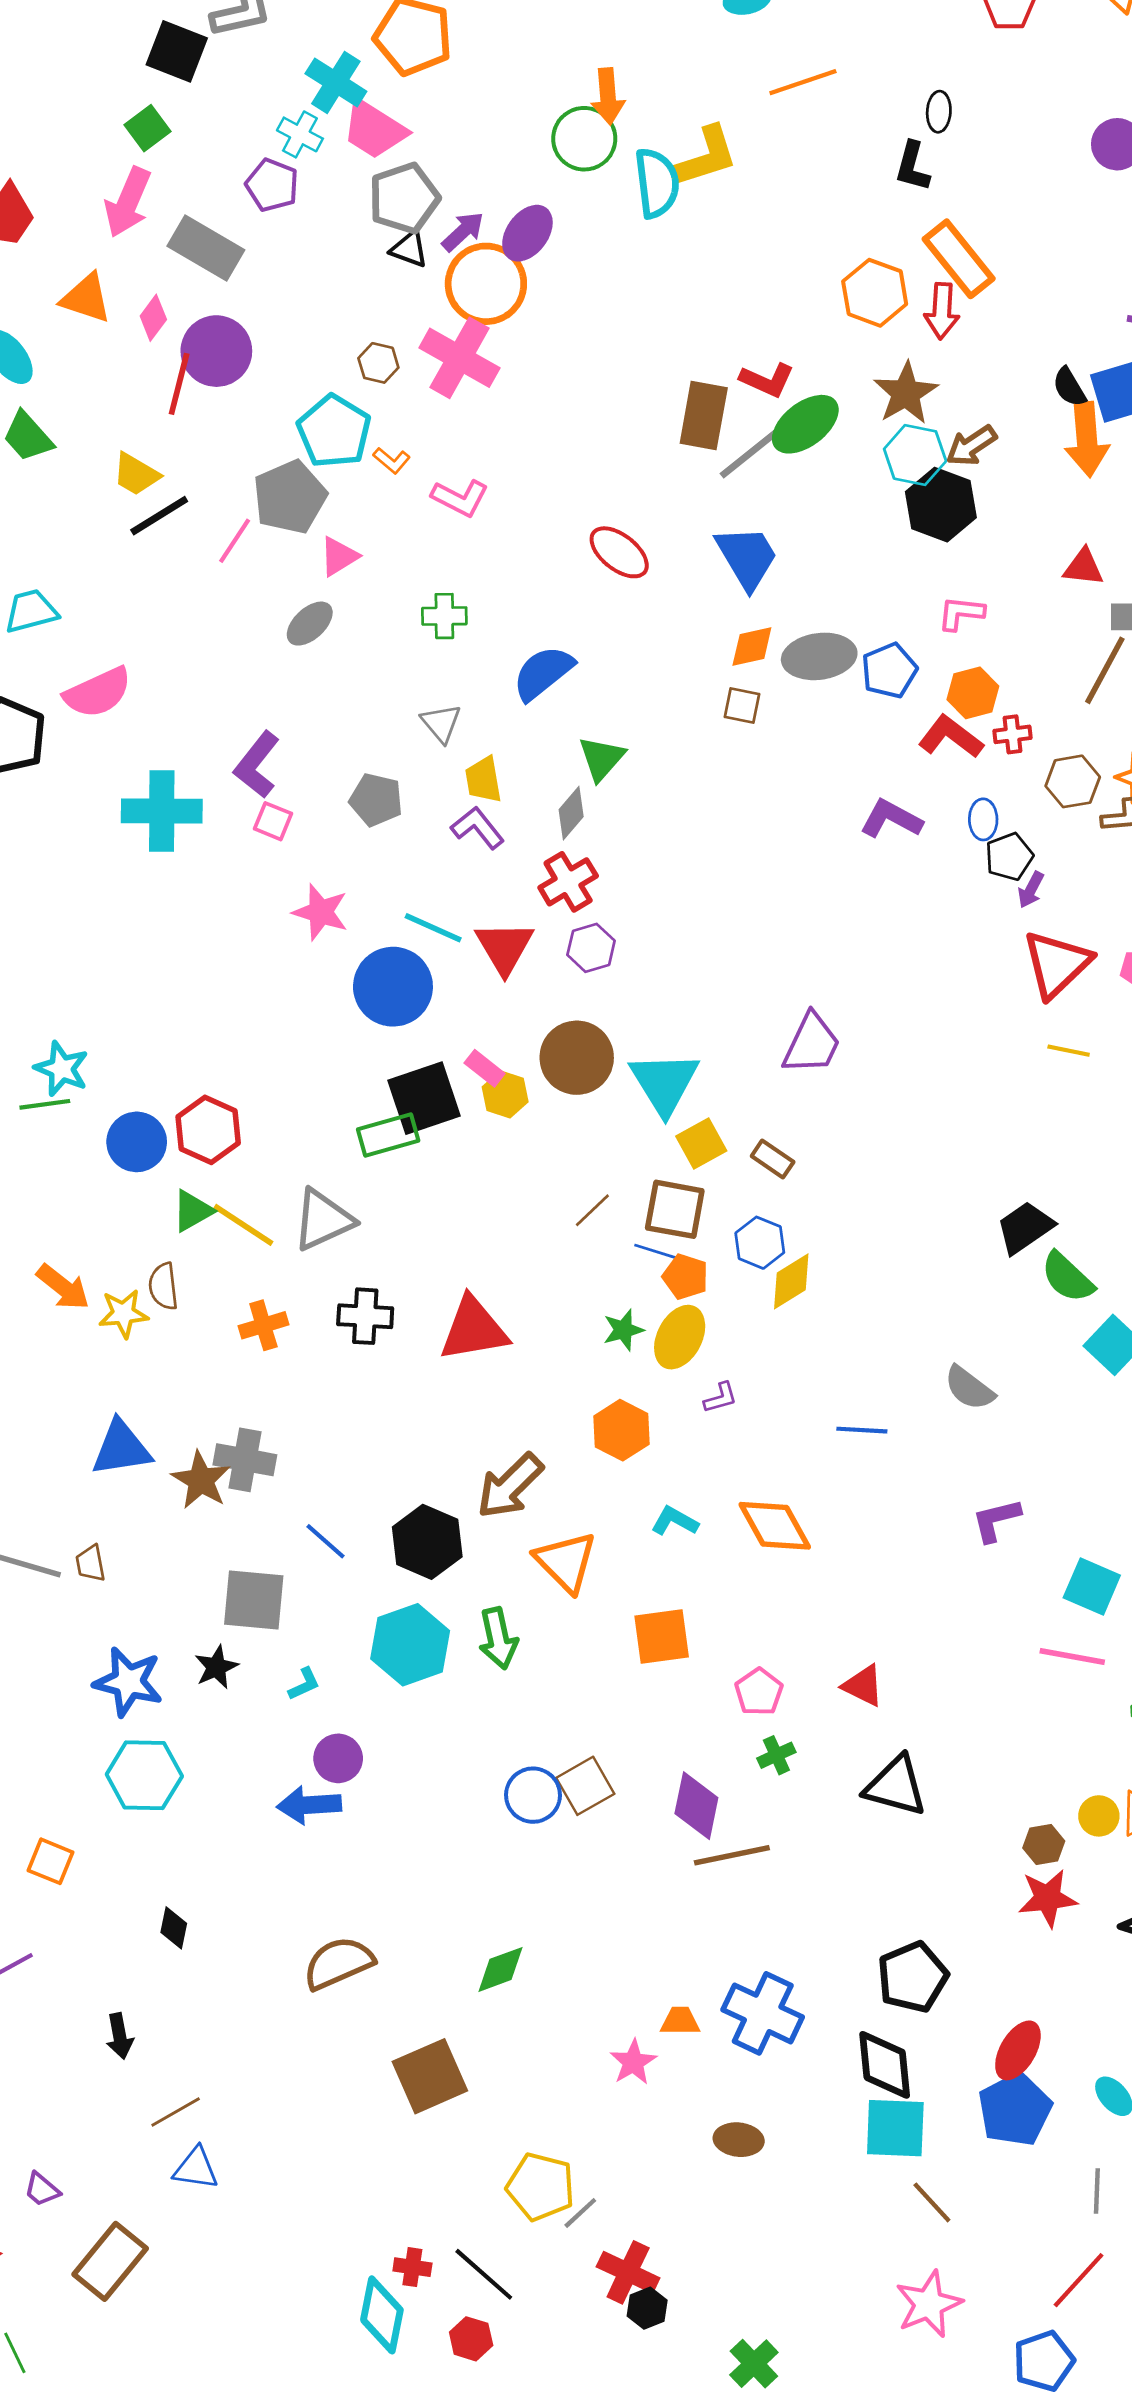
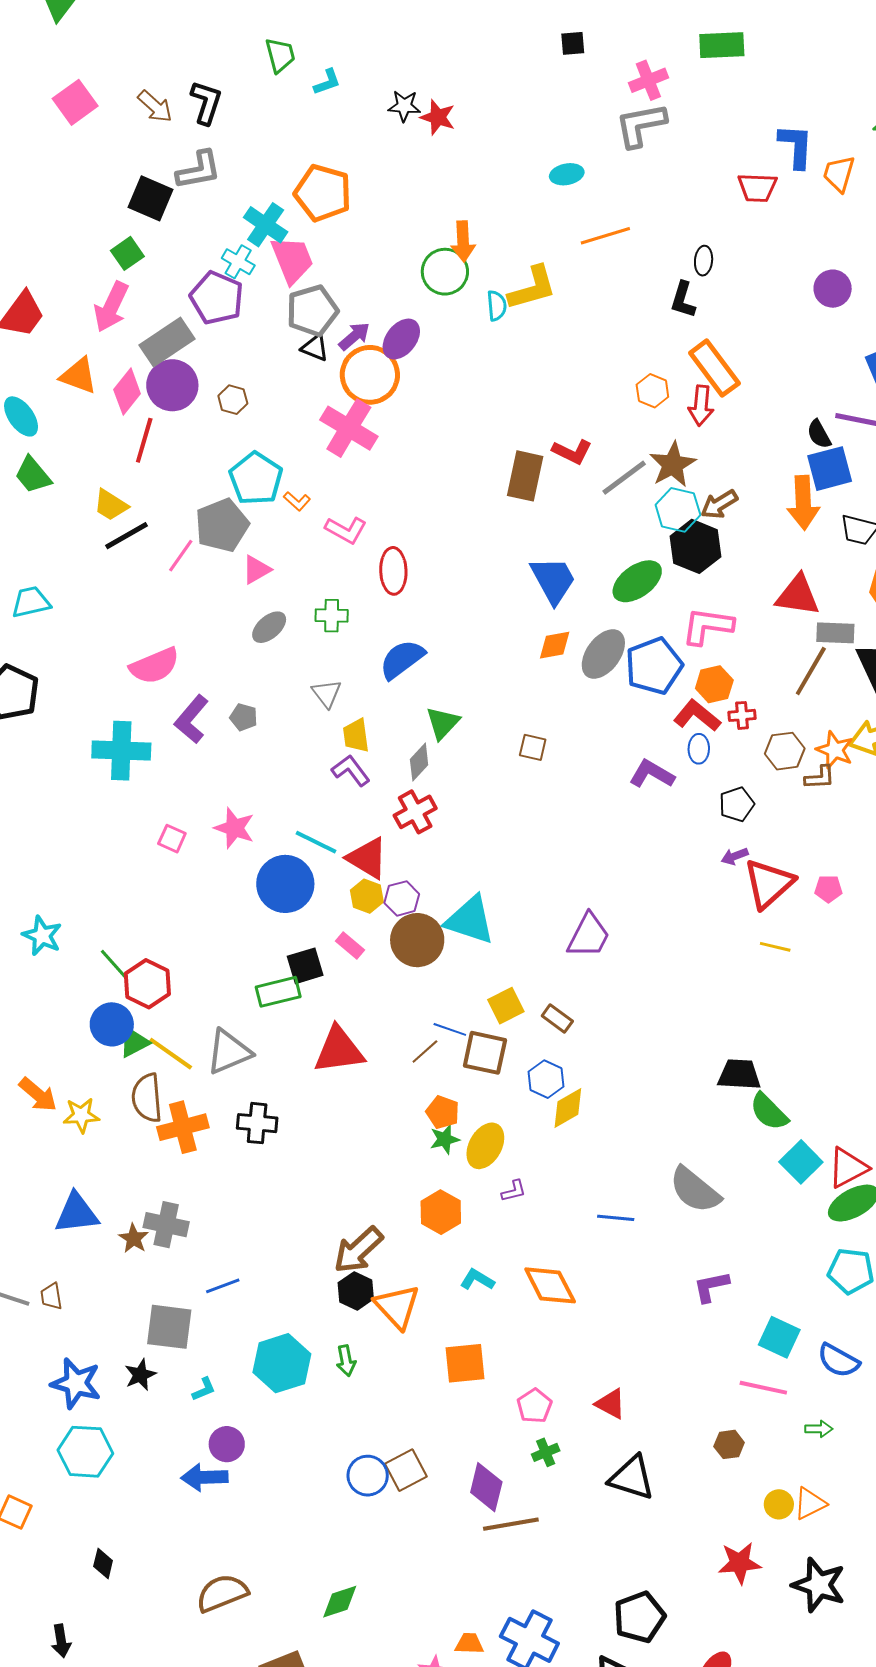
pink trapezoid: (374, 129) -> (292, 260), turned -146
cyan semicircle: (657, 183) -> (497, 306), size x0.6
purple pentagon: (272, 185) -> (217, 298), size x1.4
gray rectangle: (206, 248) -> (167, 342), turned -66
orange hexagon: (875, 293) -> (652, 391), size x0.7
pink diamond: (153, 318) -> (127, 392), size x1.4
purple circle: (216, 351) -> (172, 385), moved
brown hexagon: (378, 363) -> (233, 400), moved
black semicircle: (1069, 387) -> (819, 434), moved
green ellipse: (805, 424) -> (637, 581), moved
gray line: (749, 454) -> (624, 478), moved
red ellipse: (619, 552) -> (393, 571), moved, turned 48
red triangle: (1083, 567) -> (798, 595), size x1.5
pink L-shape: (961, 613) -> (707, 626), size x1.5
gray ellipse: (310, 624) -> (269, 627), moved
gray ellipse: (819, 656) -> (603, 654), turned -48
blue pentagon: (889, 671) -> (654, 666), size x1.4
pink semicircle: (98, 693) -> (155, 666), moved
brown square: (742, 705) -> (533, 747), moved
gray pentagon: (376, 800) -> (244, 717), moved, size x0.7
blue ellipse: (983, 819) -> (699, 749), moved
pink square: (273, 821) -> (172, 839), moved
purple arrow: (1031, 890) -> (735, 856), moved, turned 40
red triangle: (504, 947) -> (367, 858), turned -30
purple hexagon: (591, 948) -> (402, 898), moved
cyan triangle: (664, 1083) -> (470, 920), moved, turned -42
yellow hexagon: (505, 1094) -> (367, 896), moved
black square: (424, 1098) -> (305, 966), size x0.7
green line: (45, 1104) -> (114, 964), moved, turned 54
blue circle: (137, 1142) -> (112, 1024), moved
black trapezoid: (1025, 1228) -> (739, 1075), turned 36
blue line: (657, 1252) -> (450, 1029), moved
orange pentagon: (685, 1277) -> (443, 1112), moved
brown semicircle: (163, 1286) -> (147, 1098), moved, size x1.4
orange cross: (263, 1325) -> (183, 1127), size x1.4
red triangle: (474, 1329) -> (339, 1050), moved
gray semicircle: (969, 1388) -> (695, 1190), size x1.4
brown star: (201, 1480) -> (134, 1238), size x0.7
blue line: (326, 1541) -> (223, 1286), turned -64
black hexagon: (427, 1542) -> (356, 1291), moved, size x0.7
green arrow: (498, 1638) -> (346, 1361), size x0.7
brown hexagon: (1044, 1845) -> (729, 1444), moved

